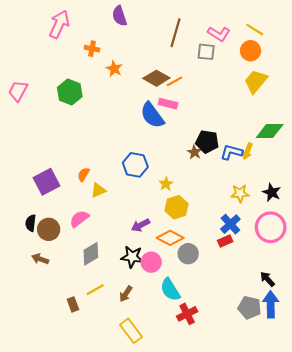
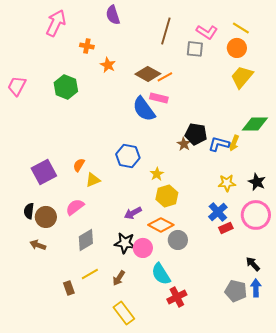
red rectangle: (225, 241) -> (226, 228), moved
blue arrow: (271, 304) -> (256, 288), size x0.7

